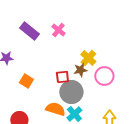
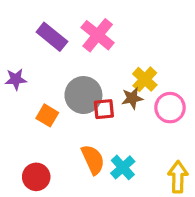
pink cross: (58, 30) -> (98, 35), size x1.5
gray circle: (71, 92) -> (83, 95), moved
orange semicircle: (55, 109) -> (93, 160), turned 48

